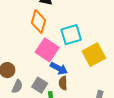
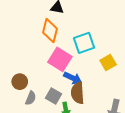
yellow square: (94, 55) -> (108, 63), size x0.7
brown semicircle: (63, 83) -> (78, 93), size x1.5

